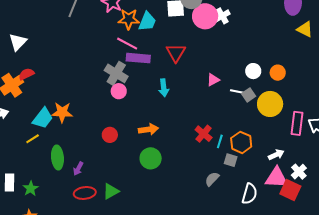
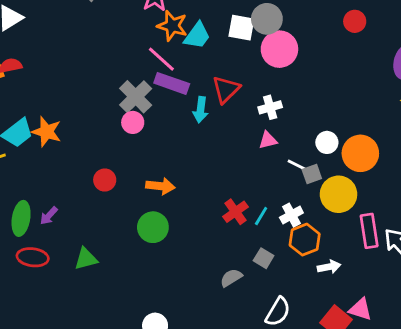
white cross: (222, 16) -> (270, 107), moved
orange circle: (278, 73) -> (360, 153), size x1.6
cyan arrow: (164, 88) -> (201, 110), moved
pink rectangle: (297, 123) -> (369, 231), turned -30
cyan line: (220, 141) -> (261, 216), moved
orange hexagon: (241, 142) -> (305, 240), moved
green ellipse: (57, 157) -> (21, 218), moved
white cross: (299, 172) -> (291, 215), moved
pink triangle: (277, 178) -> (360, 309), moved, size x0.7
red ellipse: (85, 193) -> (33, 257), moved

